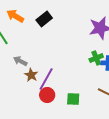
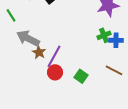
gray arrow: (20, 61) -> (28, 38), size x1.6
green square: (73, 99) -> (81, 76), turned 32

